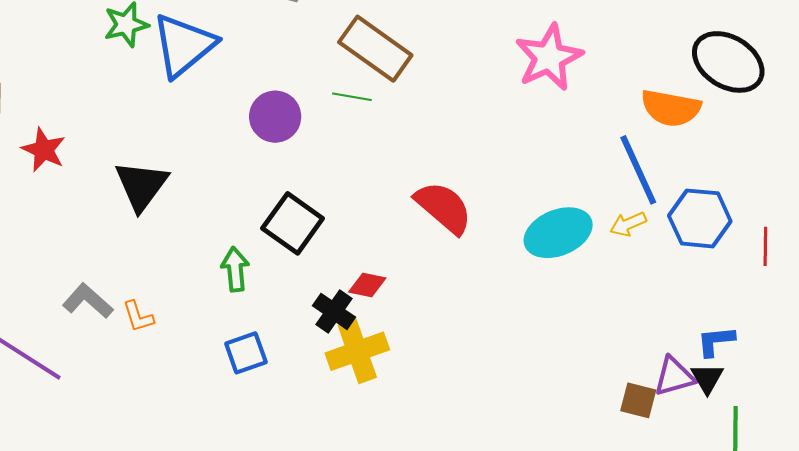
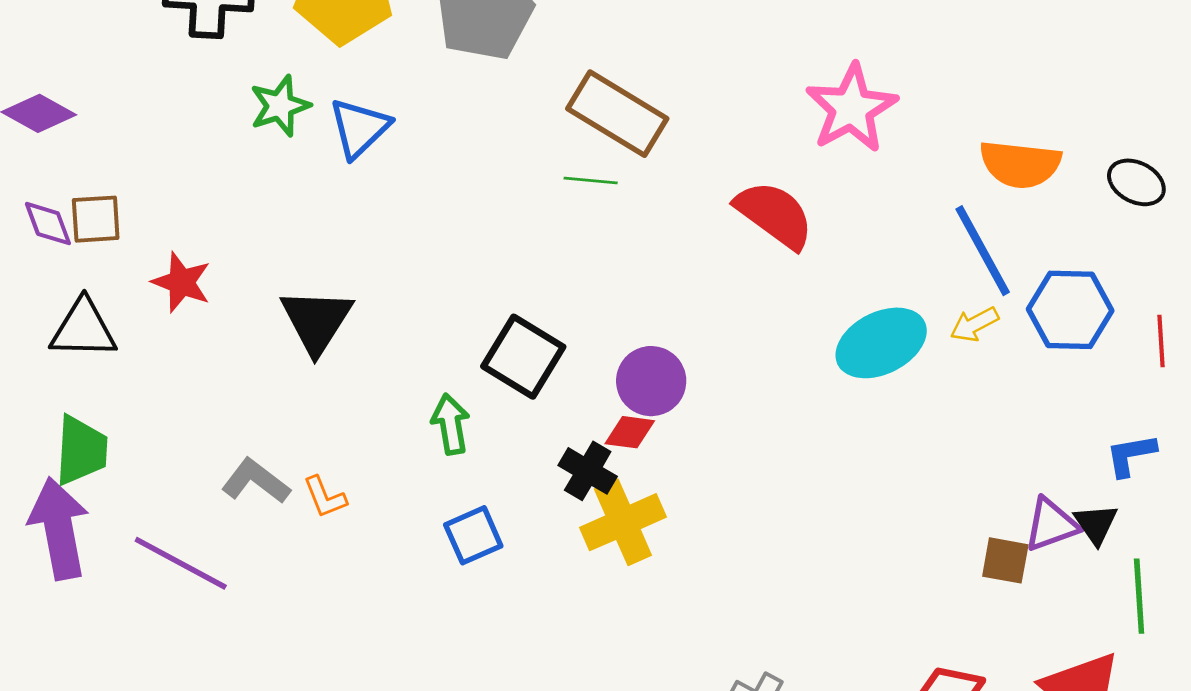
blue triangle: (184, 45) -> (359, 128), size x0.7
black ellipse: (728, 62) -> (1136, 182), moved, size x0.6
purple circle: (275, 117) -> (651, 381), moved
red semicircle: (444, 207) -> (774, 215), moved
blue L-shape: (716, 341) -> (1131, 455), moved

